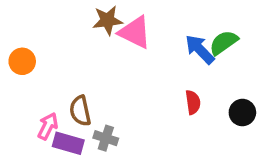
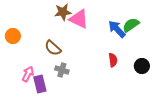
brown semicircle: (80, 111) -> (53, 48), moved, turned -36
gray cross: (106, 138) -> (62, 70), moved
purple rectangle: (68, 143) -> (40, 84), turned 60

